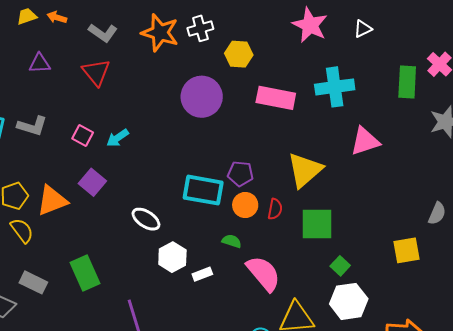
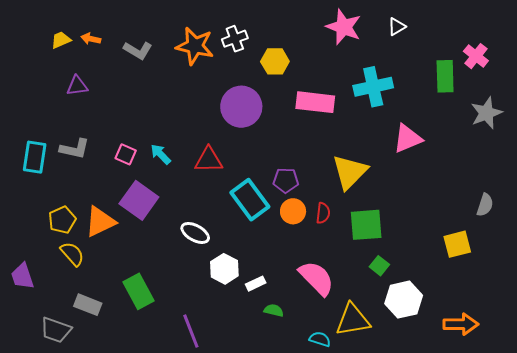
red triangle: (96, 72) -> (209, 160), moved, turned -48
cyan arrow: (118, 138) -> (161, 154), turned 85
purple square: (92, 182) -> (139, 200), size x1.4
cyan rectangle: (203, 190) -> (250, 200), turned 48
green semicircle: (232, 241) -> (274, 310), moved
green square: (340, 266) -> (379, 266), moved

